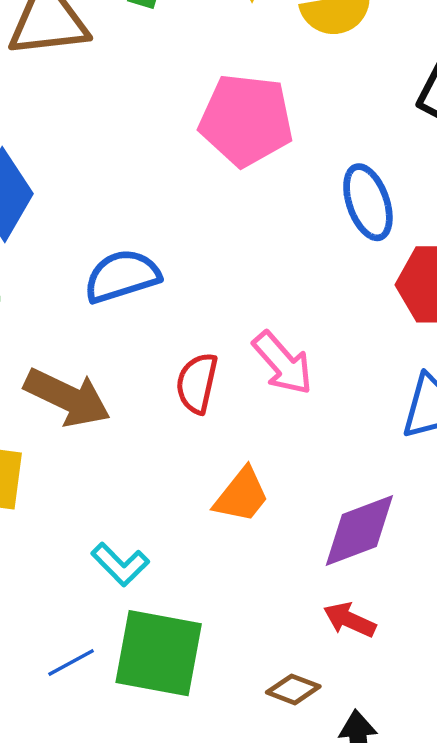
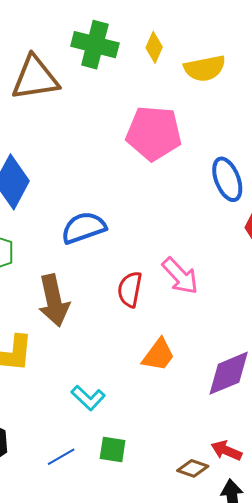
brown arrow: (67, 397) -> (54, 300), turned 54
red arrow: (350, 620) -> (226, 451), moved
green square: (159, 653) -> (113, 449), size x0.5

